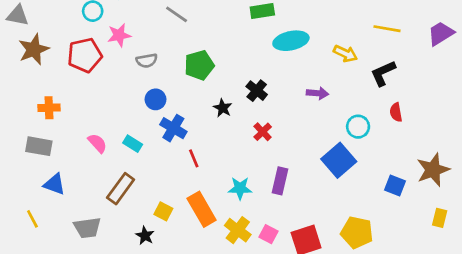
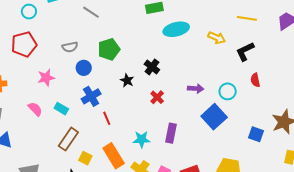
pink star: (119, 35) -> (46, 78), moved
purple arrow: (318, 93) -> (196, 89), moved
blue circle: (156, 99) -> (84, 68), moved
blue cross: (173, 128) -> (91, 96), turned 30
brown rectangle: (121, 189) -> (68, 139), moved

